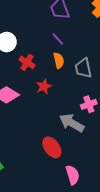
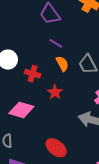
red ellipse: (52, 147) -> (56, 148), moved

